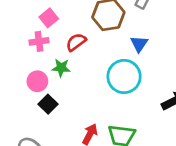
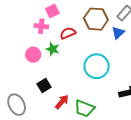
blue triangle: (139, 44) -> (118, 33), moved
black square: (48, 104) -> (44, 86), moved

